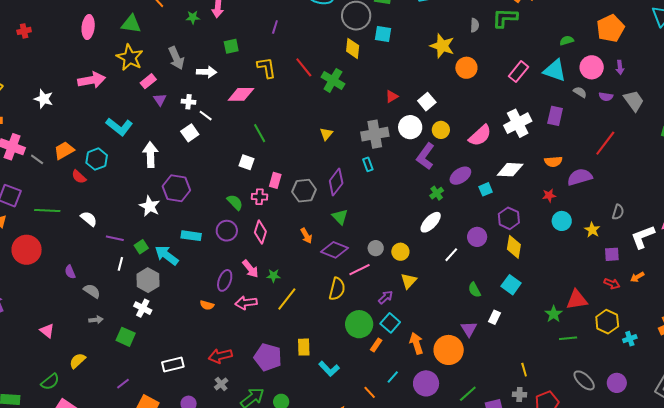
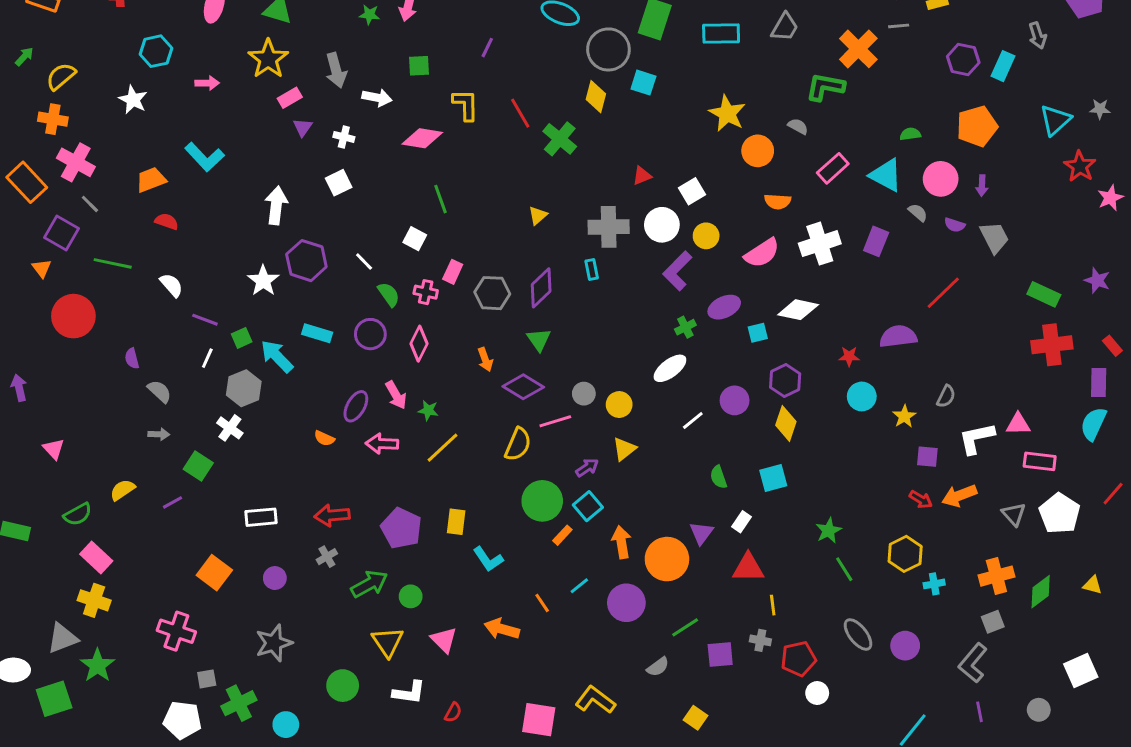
gray semicircle: (475, 25) -> (798, 126), moved, turned -72
pink arrow: (92, 80) -> (207, 83), size x0.6
white line: (206, 116) -> (364, 262), moved
cyan L-shape: (119, 127) -> (205, 157), moved
gray line: (37, 159) -> (90, 204), moved
cyan hexagon: (97, 159) -> (156, 51), moved
orange semicircle: (553, 162) -> (778, 201), moved
red semicircle: (79, 177) -> (167, 221), turned 147
orange arrow: (637, 277) -> (959, 496), size x1.6
cyan square: (511, 285) -> (773, 478), turned 30
red triangle: (577, 300) -> (748, 568), moved
pink triangle: (47, 331) -> (54, 449), moved
green line: (568, 338) -> (844, 569), turned 54
purple line: (123, 384) -> (173, 502), moved

